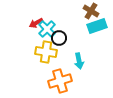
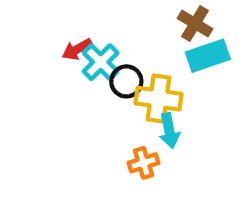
yellow cross: (46, 52) -> (159, 99), moved
orange cross: (60, 81) -> (144, 163), moved, size x0.6

